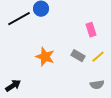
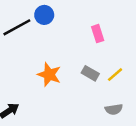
pink rectangle: (91, 30) -> (98, 34), moved

